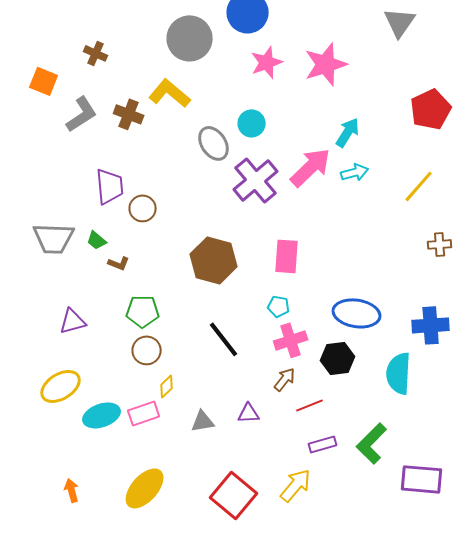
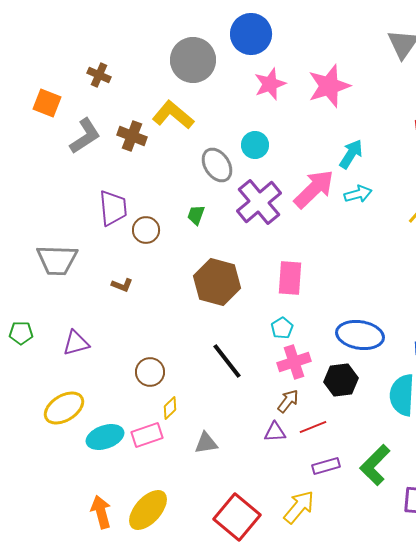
green trapezoid: (97, 240) -> (196, 215), moved, turned 70
cyan pentagon: (279, 306) -> (282, 328), turned 30
green pentagon: (143, 311) -> (21, 333), moved, size x0.7
purple triangle: (249, 413) -> (275, 432), moved
orange arrow: (72, 490) -> (101, 512), moved, size x1.4

